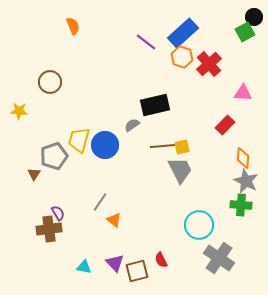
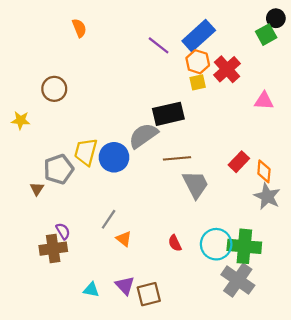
gray semicircle: (132, 125) -> (143, 136), size x1.8
red rectangle: (225, 125) -> (239, 162), moved
yellow square: (182, 147) -> (198, 82), moved
green cross: (241, 205) -> (244, 246), moved, size x1.4
red semicircle: (161, 260) -> (175, 243), moved

